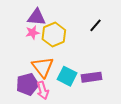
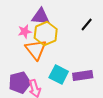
purple triangle: (37, 17) -> (41, 16), moved
orange triangle: (43, 67) -> (36, 50), moved

